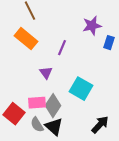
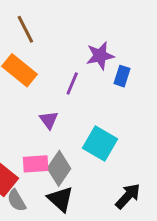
purple star: (92, 26) -> (100, 56), moved
blue rectangle: (109, 43) -> (122, 76), moved
gray semicircle: (37, 125) -> (17, 201), moved

